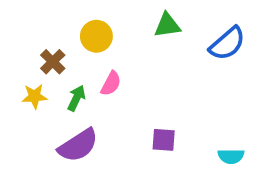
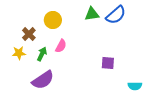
blue semicircle: (227, 44) -> (116, 15), moved
purple square: (164, 140) -> (108, 63), moved
cyan semicircle: (231, 156) -> (135, 86), moved

